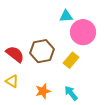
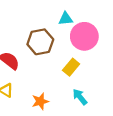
brown hexagon: (42, 51) -> (40, 42), moved
cyan arrow: (71, 93) -> (80, 97), moved

